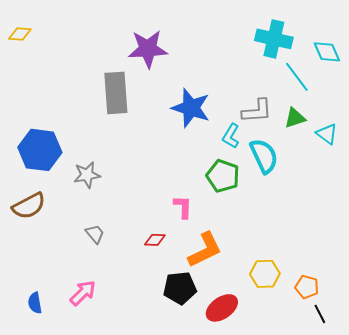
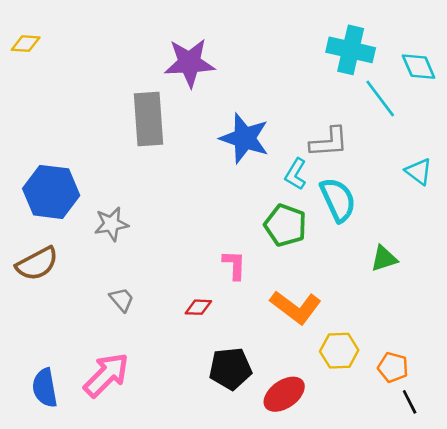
green triangle: (295, 118) -> (384, 259), moved
orange L-shape: (205, 250) -> (296, 307), moved, turned 63
pink arrow: (83, 293) -> (106, 375), size x1.4
blue semicircle: (35, 303) -> (45, 388), size x1.4

